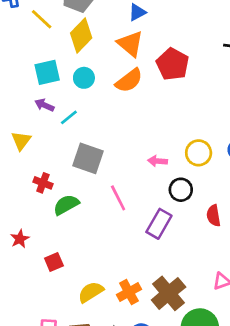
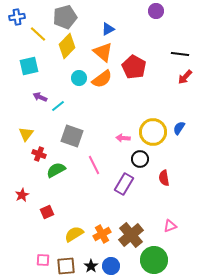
cyan square: (47, 72) -> (29, 66), moved
cyan circle: (84, 78) -> (79, 78), moved
yellow triangle: (21, 141) -> (26, 134), moved
yellow circle: (199, 153) -> (153, 132), size x1.4

